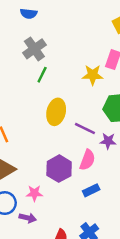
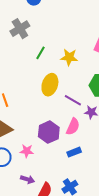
gray cross: (34, 49) -> (20, 29), moved
yellow star: (93, 75) -> (69, 57), moved
purple arrow: (28, 218) -> (27, 179), moved

